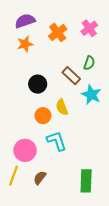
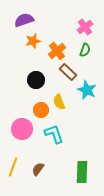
orange cross: (58, 32) -> (57, 51), moved
orange star: (25, 44) -> (33, 41), moved
green semicircle: (89, 63) -> (85, 50), moved
pink circle: (25, 150) -> (22, 129), moved

